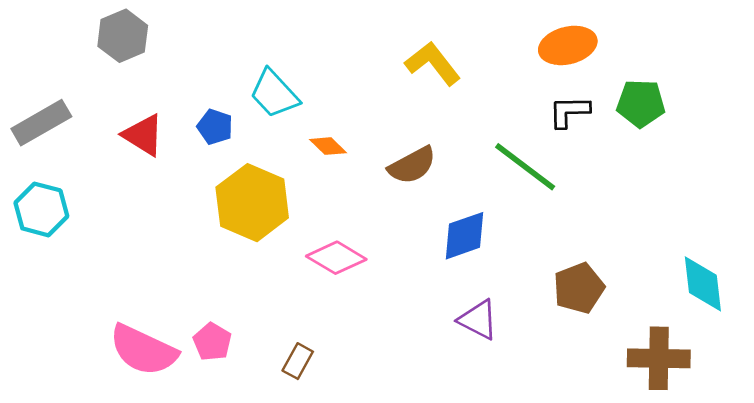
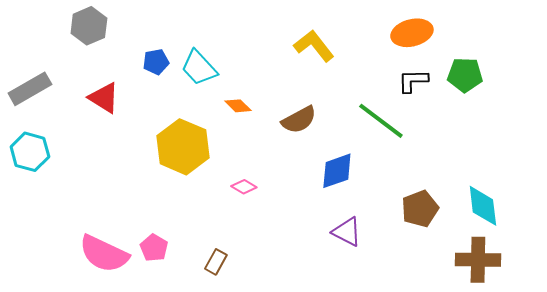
blue pentagon: (215, 127) -> (156, 62), moved, turned -30
pink diamond: (336, 258) -> (244, 187), size x0.6
cyan diamond: (703, 284) -> (483, 206), moved

